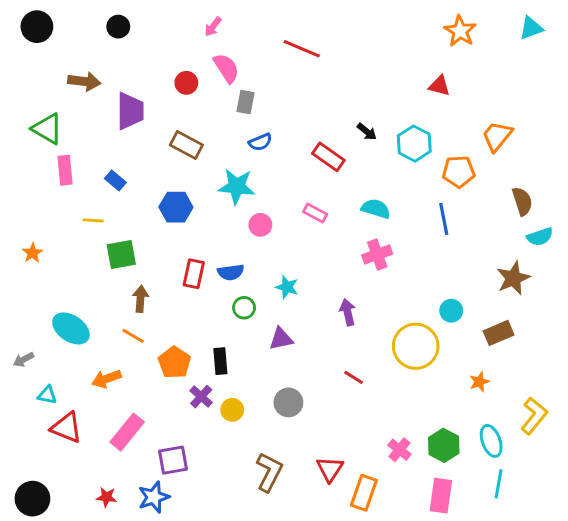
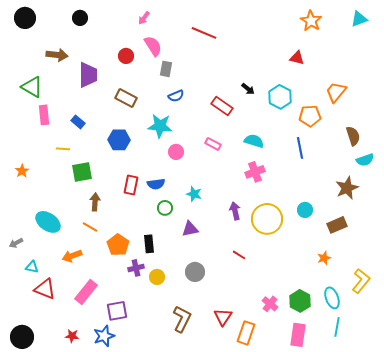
yellow circle: (416, 346) -> (267, 219), moved
purple cross: (201, 397) -> (136, 268), turned 35

